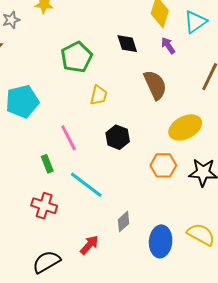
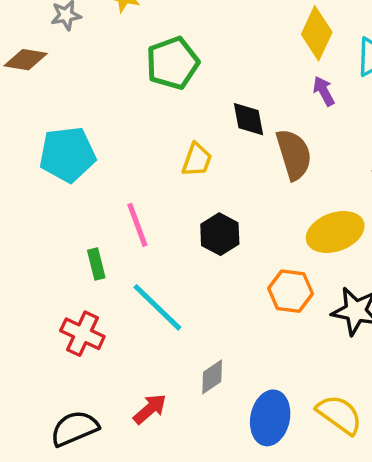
black diamond: (127, 44) -> (249, 119), moved
green pentagon: (76, 57) -> (173, 63), moved

